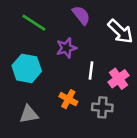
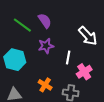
purple semicircle: (81, 15) -> (45, 21), moved
white line: (91, 70) -> (68, 58), moved

